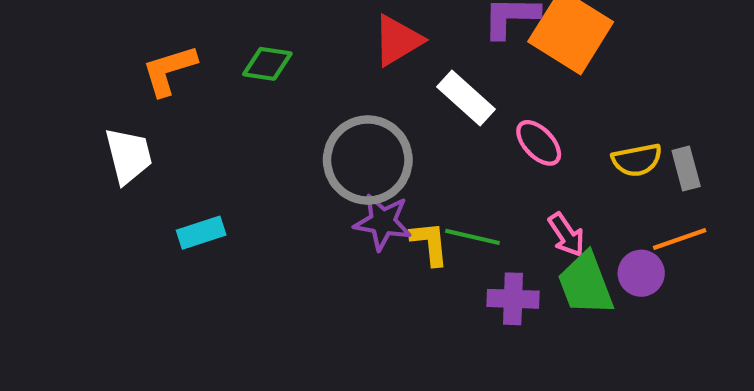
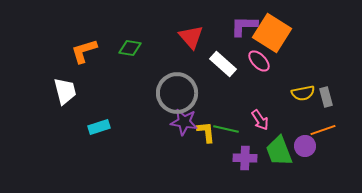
red triangle: (398, 40) -> (191, 37), turned -40
pink ellipse: (539, 143) -> (259, 61), moved
pink arrow: (566, 235) -> (260, 120), moved

